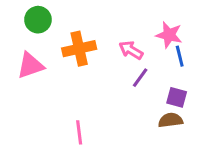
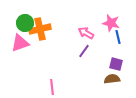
green circle: (38, 20) -> (25, 23), moved
orange cross: (79, 49) -> (40, 29), moved
purple line: (140, 78) -> (84, 51), moved

